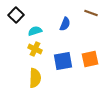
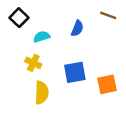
yellow cross: (35, 49) -> (33, 63), moved
orange square: (90, 59) -> (107, 84), moved

